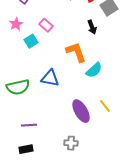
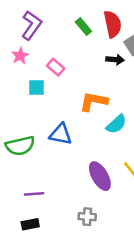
pink star: (16, 24) -> (20, 56), moved
black arrow: (92, 27) -> (115, 60), moved, turned -64
cyan square: (31, 41) -> (37, 87), turned 32
orange L-shape: (76, 52) -> (94, 101), turned -60

